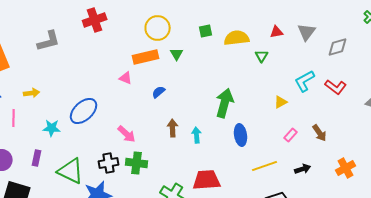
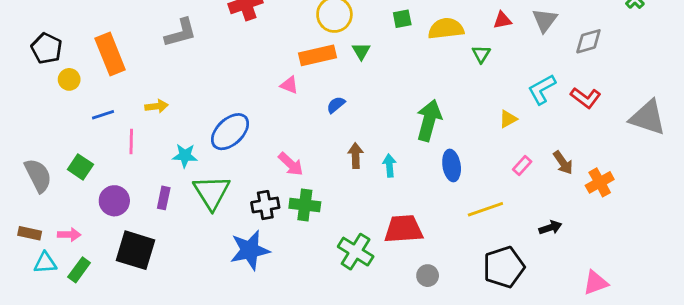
orange cross: (346, 168) -> (600, 182), moved
black arrow: (303, 169) -> (550, 228), moved
green triangle: (71, 171) -> (212, 192), moved, turned 32

